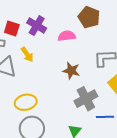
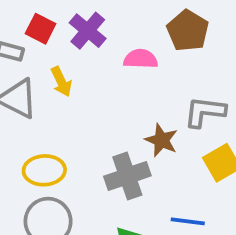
brown star: (71, 71) -> (161, 140), moved
gray cross: (86, 99) -> (127, 176), moved

